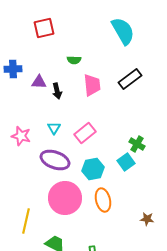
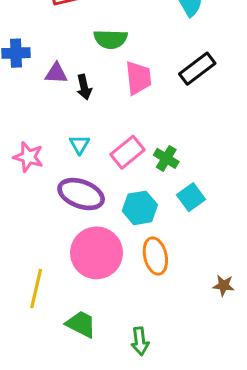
green semicircle: (74, 60) -> (110, 39), size x1.5
green cross: (137, 144) -> (166, 158), moved

